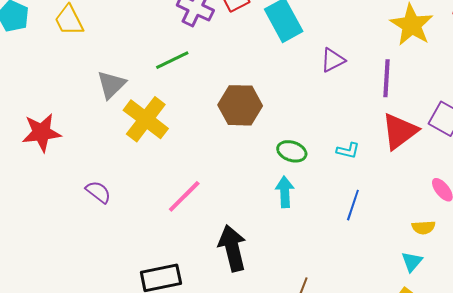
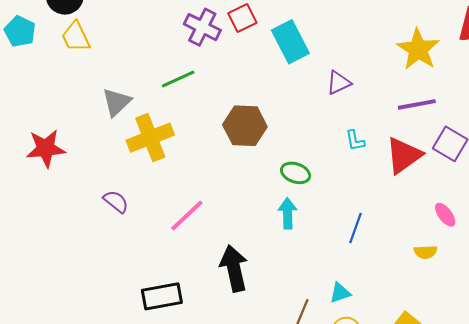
purple line: (387, 78) -> (417, 104), moved, turned 75
yellow cross: (146, 119) -> (150, 138), turned 30
cyan L-shape: (348, 151) -> (355, 141), moved, turned 65
purple semicircle: (98, 192) -> (116, 202), moved
cyan triangle: (412, 262) -> (340, 293), moved, turned 30

